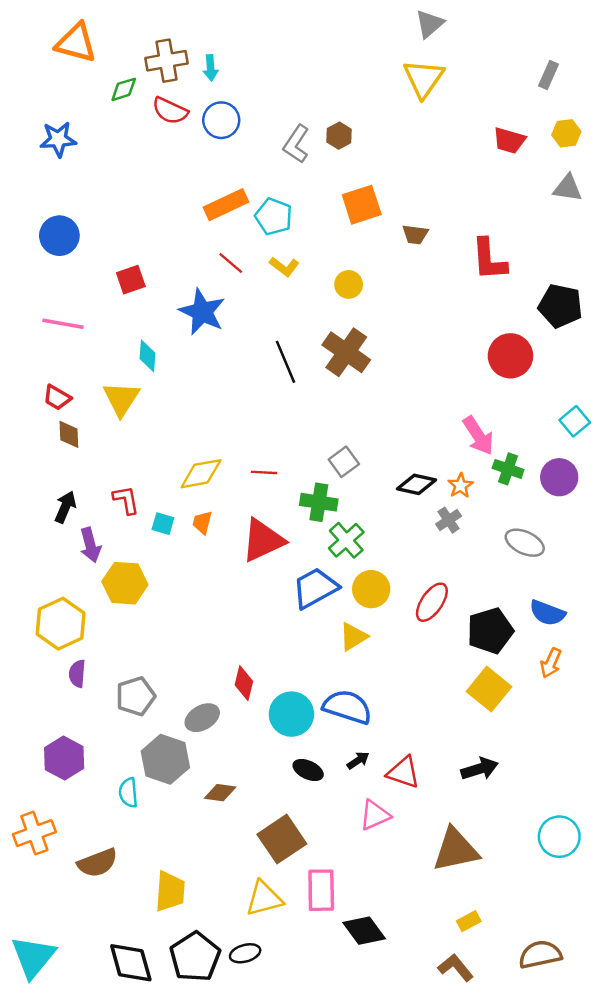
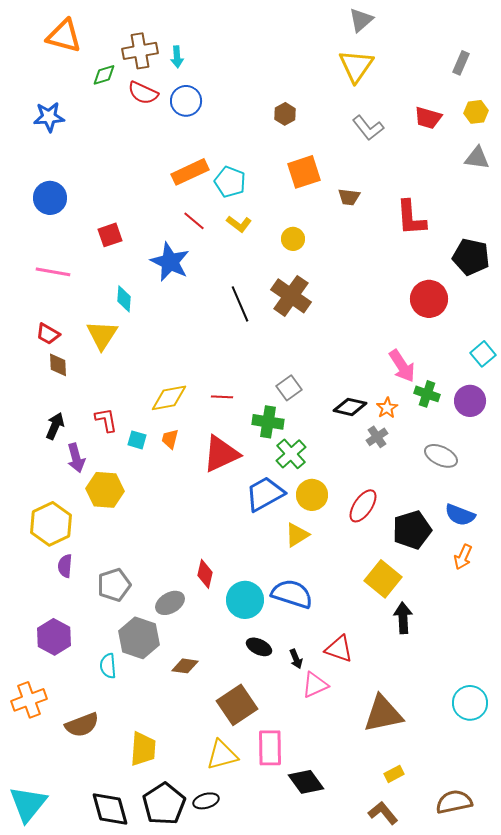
gray L-shape: (296, 144) -> (368, 128), moved, turned -72
yellow square: (489, 689) -> (383, 579), moved
black arrow: (358, 760) -> (296, 659), moved, turned 102
black arrow: (479, 769) -> (403, 618), moved, turned -76

